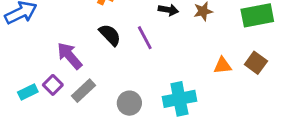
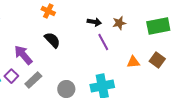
purple line: (145, 38) -> (103, 42), moved

